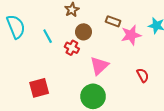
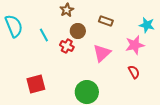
pink star: (131, 35) -> (135, 45), moved
pink triangle: (99, 66) -> (102, 53), moved

